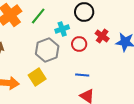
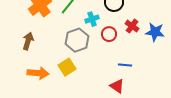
blue line: (82, 75) -> (125, 65), moved

